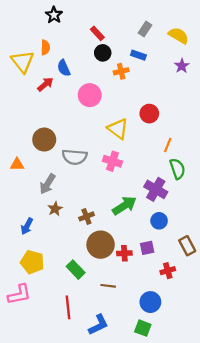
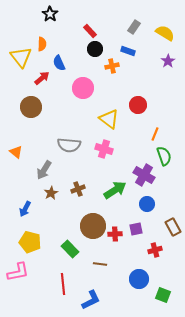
brown circle: (44, 140) -> (31, 107), moved
orange triangle: (17, 164) -> (16, 152), turned 40
brown cross: (86, 216) -> (78, 189), moved
green square: (143, 328) -> (163, 295), moved

